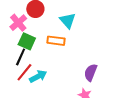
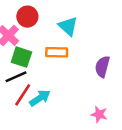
black line: (21, 57) -> (16, 77), turned 48
purple semicircle: (91, 72) -> (102, 67), moved

